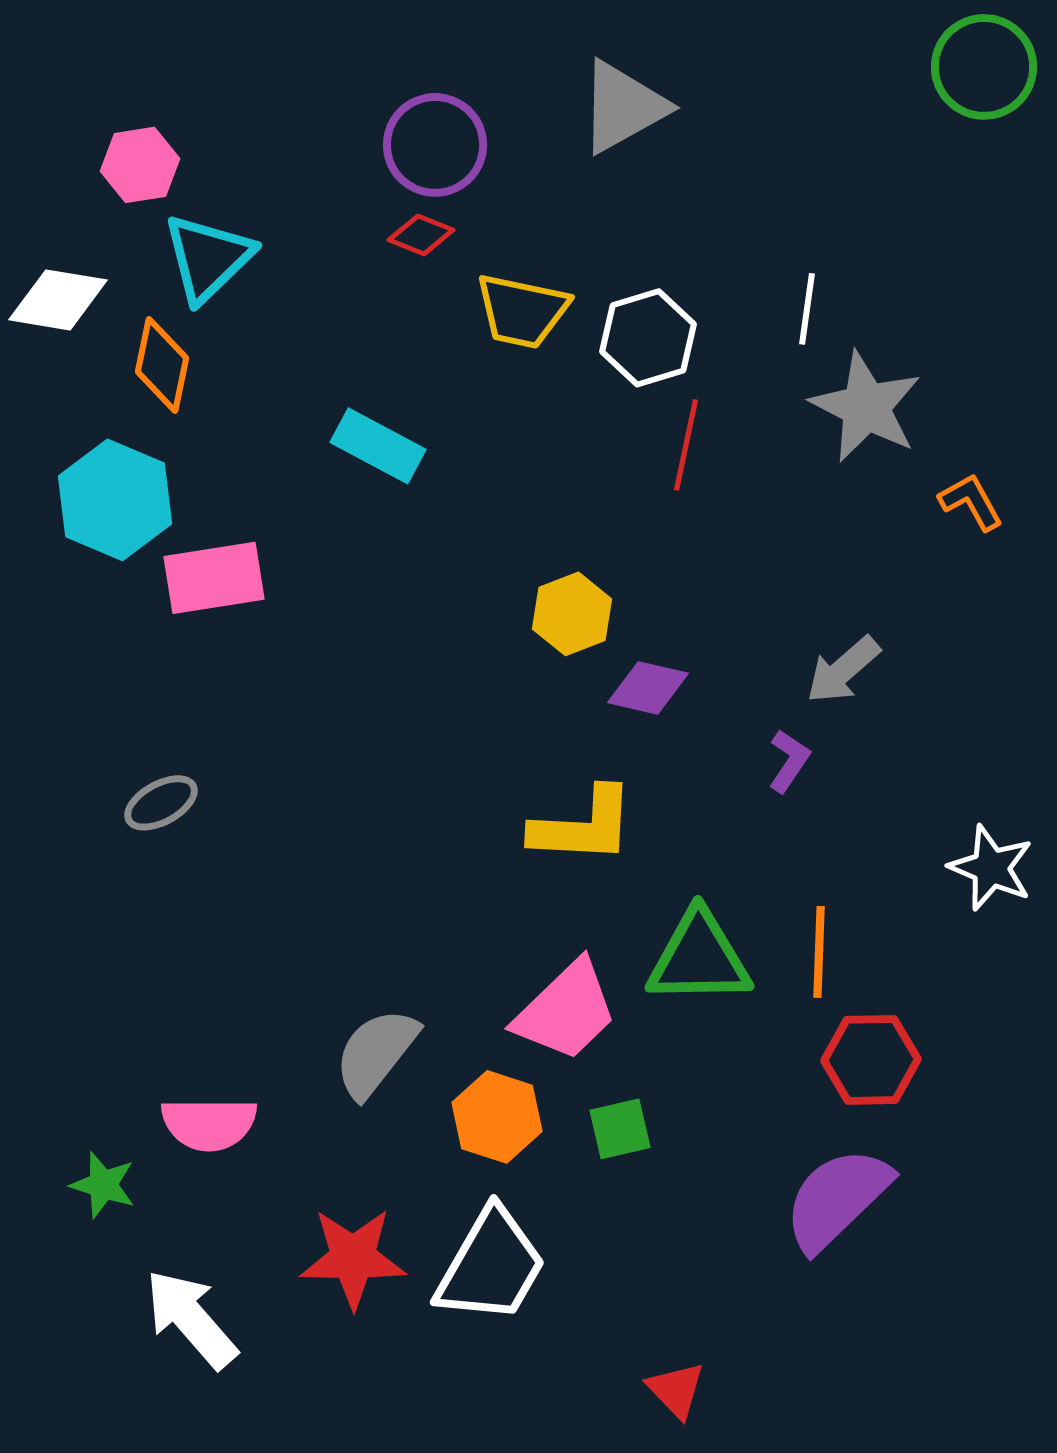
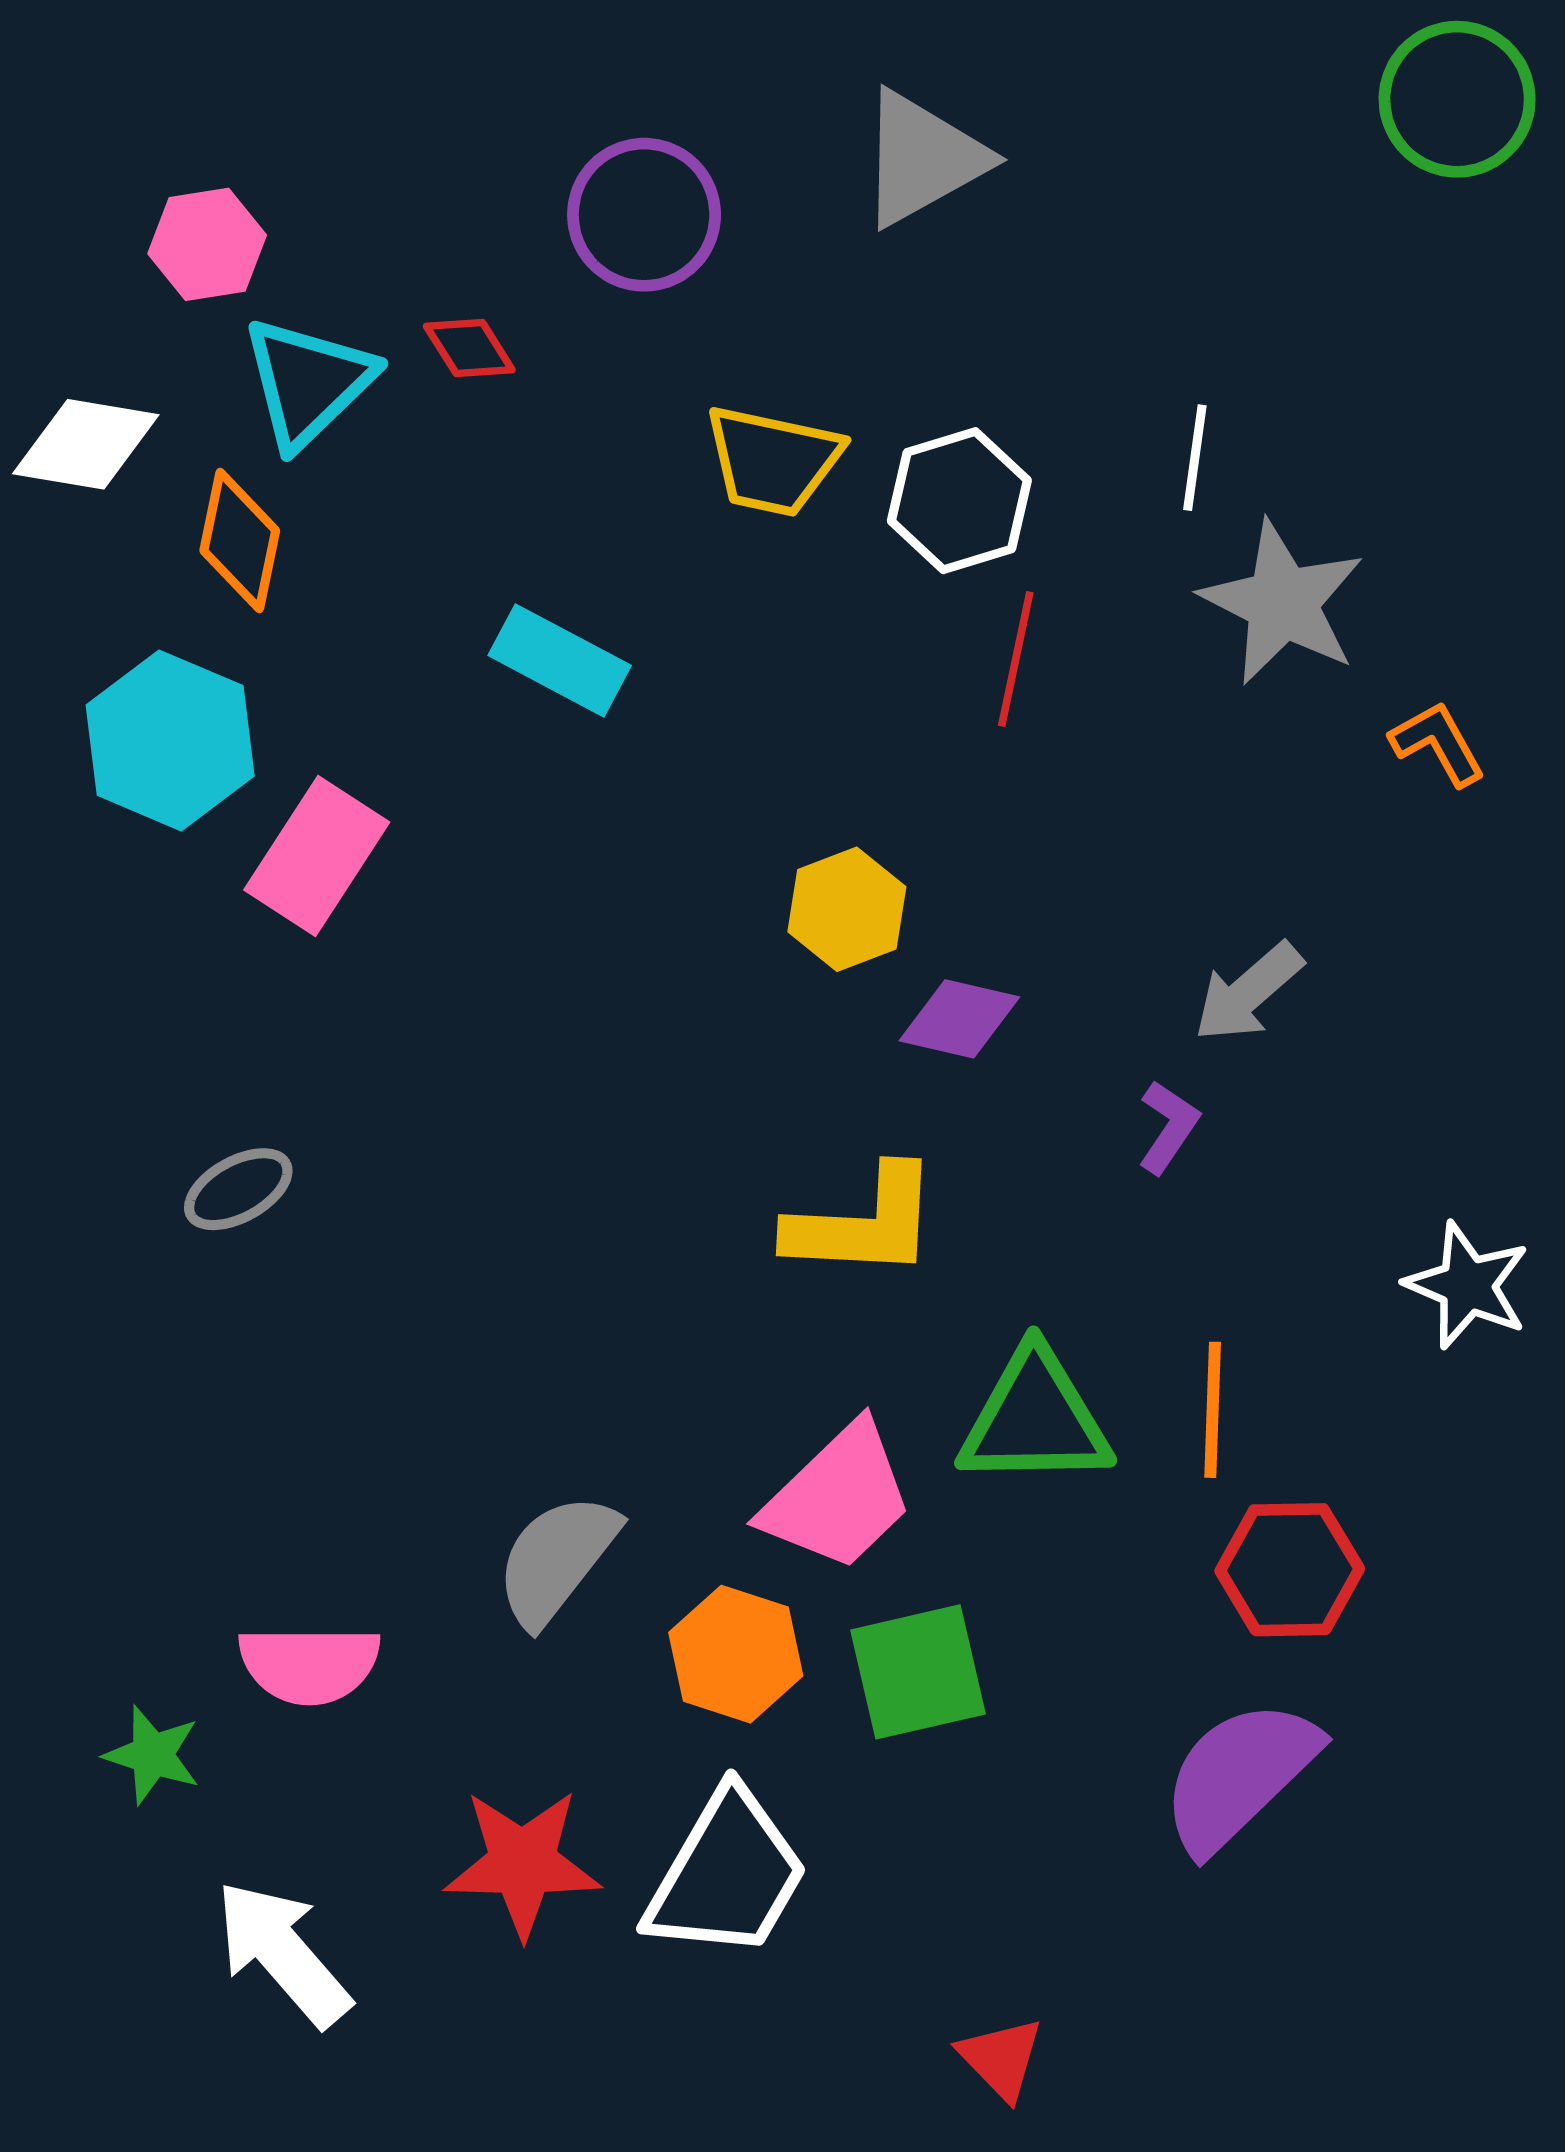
red diamond: (421, 235) -> (469, 348), moved, turned 36
pink rectangle: (214, 578) -> (317, 856), turned -48
green square: (620, 1129) -> (918, 1672), size x1.5

